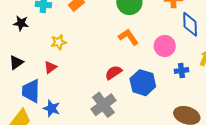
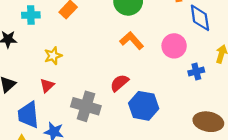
blue hexagon: (143, 83) -> (144, 106), moved
gray cross: (103, 105) -> (86, 106), moved, turned -30

